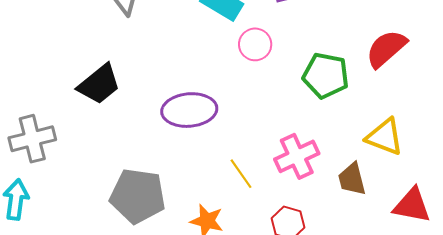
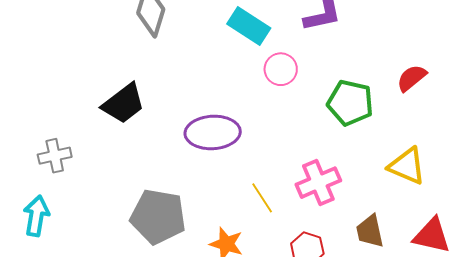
red semicircle: (386, 49) -> (412, 78), size x0.7
gray cross: (32, 139) -> (55, 156), size x0.7
brown trapezoid: (352, 179) -> (370, 231), moved

